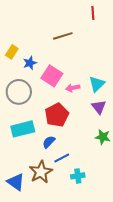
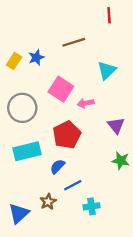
blue star: (30, 63) -> (36, 57), moved
cyan triangle: (97, 84) -> (107, 70), moved
brown star: (41, 172) -> (48, 202), size x0.6
blue triangle: (16, 182) -> (19, 213), turned 42

